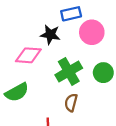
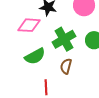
green semicircle: (17, 92) -> (35, 56), moved

